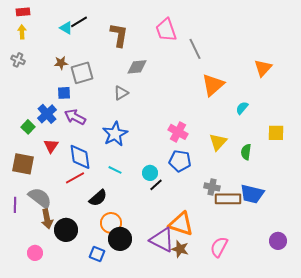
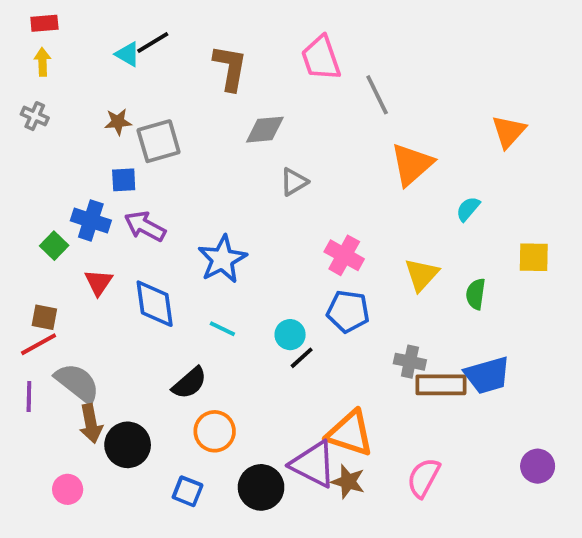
gray triangle: (121, 93) -> (294, 182), moved
blue cross: (47, 114) -> (91, 220), turned -30
brown square: (23, 164) -> (44, 317), size x0.6
red line: (75, 178) -> (39, 344), moved
blue trapezoid: (252, 194) -> (487, 375), turned -30
black circle: (120, 239) -> (261, 487), moved

